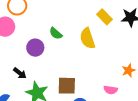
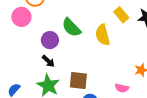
green semicircle: (56, 33) -> (71, 28), size x1.5
black arrow: (20, 73) -> (48, 61), moved

